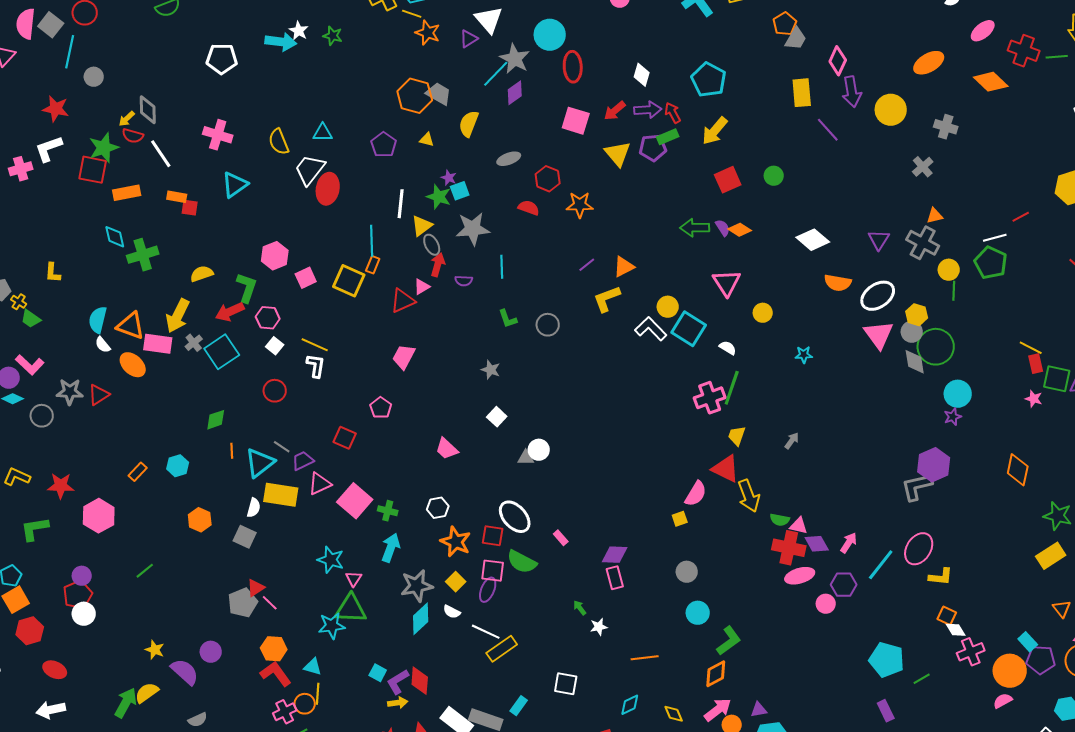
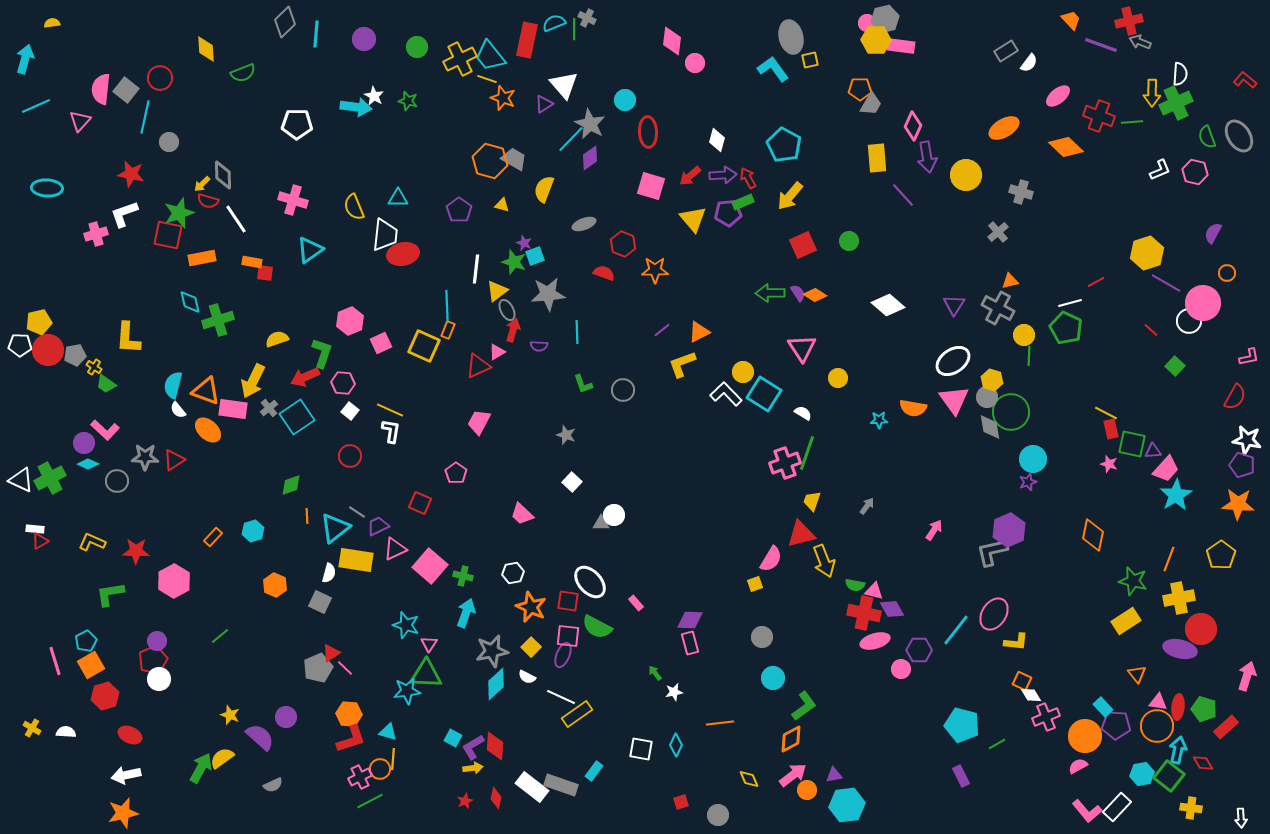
orange pentagon: (785, 24) -> (860, 89), turned 30
cyan circle: (550, 35) -> (625, 100), size x0.7
white trapezoid: (310, 170) -> (385, 235), turned 148
red ellipse: (328, 189) -> (403, 254), turned 68
yellow L-shape: (53, 273) -> (128, 338), size x1.6
orange semicircle: (838, 283) -> (913, 408), moved
red triangle: (726, 469) -> (801, 534), turned -40
pink arrow: (849, 543) -> (934, 530), moved
red L-shape: (276, 674) -> (351, 739), turned 108
cyan diamond: (630, 705) -> (676, 745), moved, turned -40

